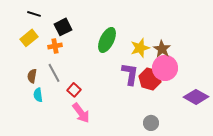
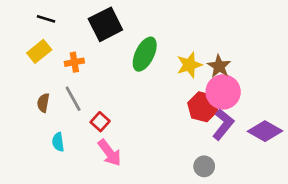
black square: (63, 27) -> (105, 24), moved, size x1.4
purple L-shape: (130, 74) -> (223, 124), moved, turned 30
cyan semicircle: (38, 95) -> (58, 142), moved

